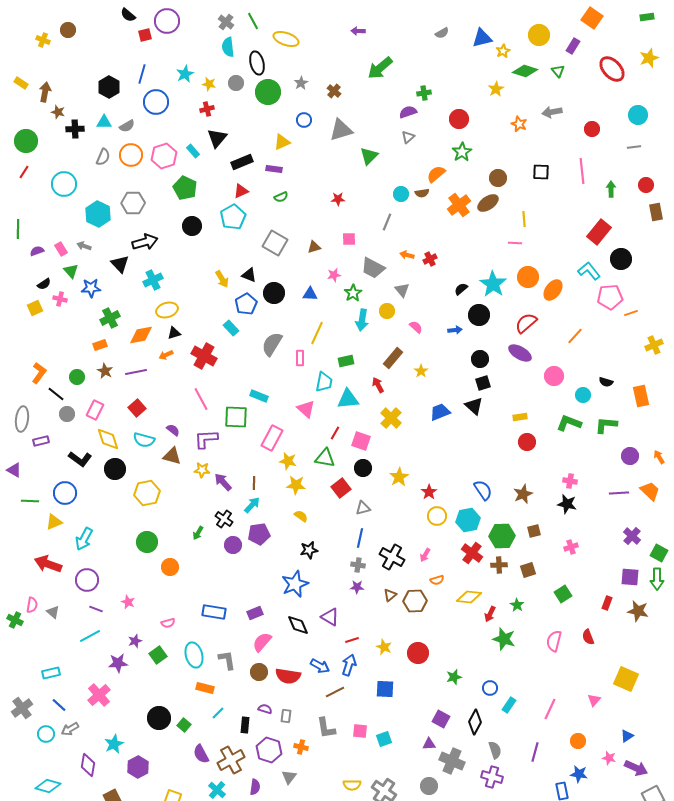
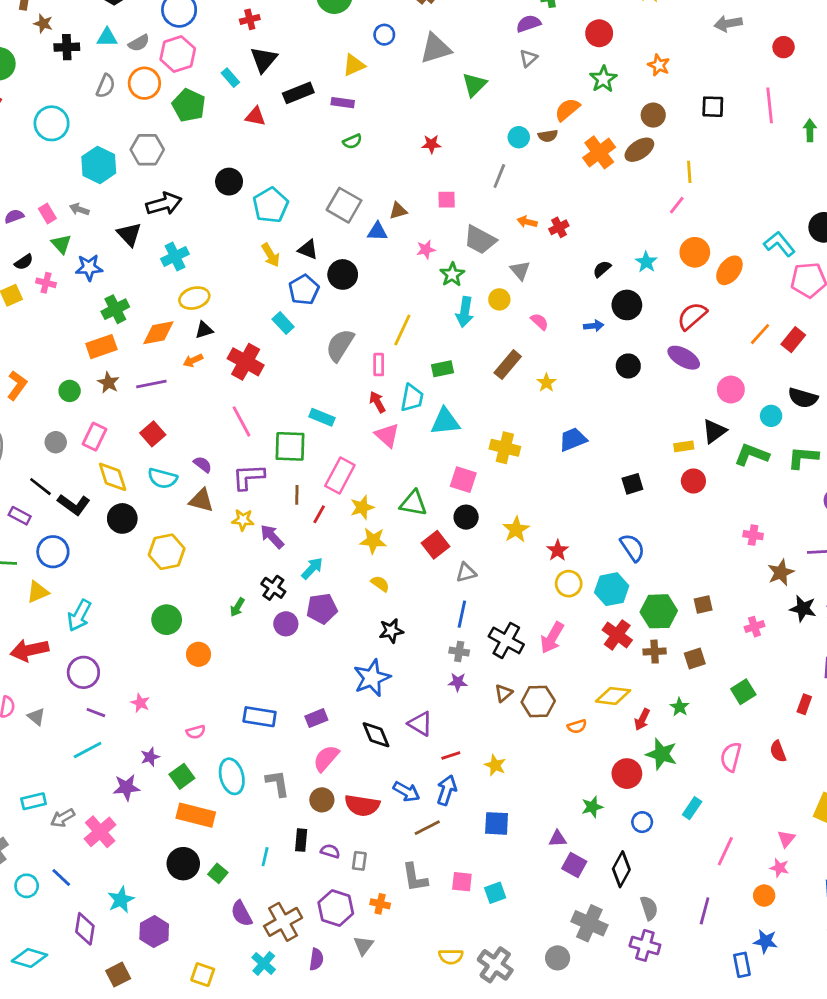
orange star: (519, 124) -> (659, 65), moved
pink hexagon: (164, 156) -> (178, 54), moved
green pentagon: (185, 188) -> (189, 105), moved
red triangle: (241, 191) -> (255, 116), moved, turned 35
cyan pentagon: (233, 217) -> (271, 205), moved
red rectangle: (599, 232) -> (793, 340), moved, size x0.7
pink line: (515, 243) -> (677, 205), turned -56
cyan star: (493, 284) -> (646, 262), size x0.6
blue triangle: (310, 294) -> (377, 232), moved
orange rectangle: (100, 345) -> (101, 347), size x1.5
black semicircle: (606, 382) -> (803, 398), size x1.5
black square: (483, 383) -> (632, 484), moved
red arrow: (378, 385) -> (377, 402), moved
black line: (56, 394) -> (40, 487), moved
black triangle: (474, 406) -> (714, 431), moved, turned 42
yellow cross: (391, 418) -> (505, 448), turned -30
red line: (335, 433) -> (319, 514), moved
purple rectangle: (41, 441) -> (20, 516), moved, turned 42
yellow star: (288, 461) -> (362, 507), turned -30
brown line: (254, 483) -> (297, 495), moved
brown star: (523, 494) -> (781, 573), moved
black star: (567, 504) -> (803, 609), moved
pink arrow: (425, 555) -> (552, 638), size x1.6
red arrow: (48, 564) -> (29, 650), turned -32
orange semicircle: (437, 580) -> (577, 726), moved
red circle: (418, 653) -> (627, 774), moved
orange rectangle: (205, 688) -> (196, 815), moved, size x1.5
blue line: (59, 705) -> (61, 878), moved
cyan rectangle: (509, 705) -> (692, 808), moved
cyan line: (218, 713) -> (265, 857), turned -32
black rectangle: (245, 725) -> (301, 840), moved
gray arrow: (70, 729) -> (63, 818), moved
purple triangle: (429, 744) -> (558, 839), moved
pink star: (609, 758) -> (779, 868), moved

